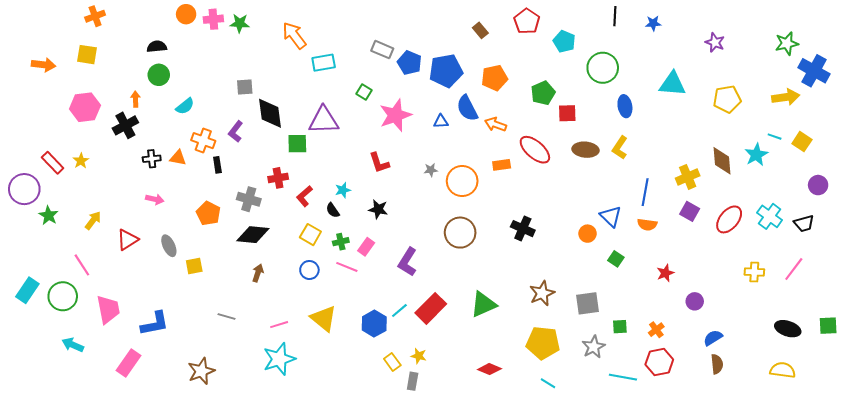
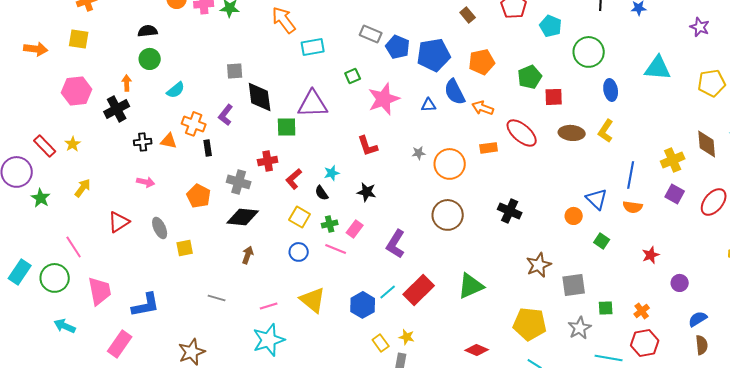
green square: (364, 92) -> (353, 76), turned 35
yellow arrow: (93, 220) -> (83, 188), moved
brown star: (542, 293) -> (539, 265), moved

